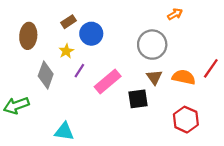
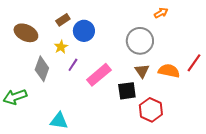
brown ellipse: (28, 36) -> (26, 33), turned -70
red hexagon: (186, 120) -> (151, 110), moved

